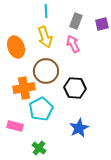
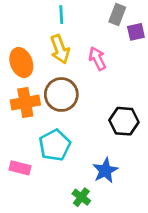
gray rectangle: (76, 21) -> (117, 15), moved
orange cross: (24, 88) -> (25, 103), moved
black hexagon: (75, 88) -> (124, 121), moved
green cross: (39, 148) -> (81, 197), moved

